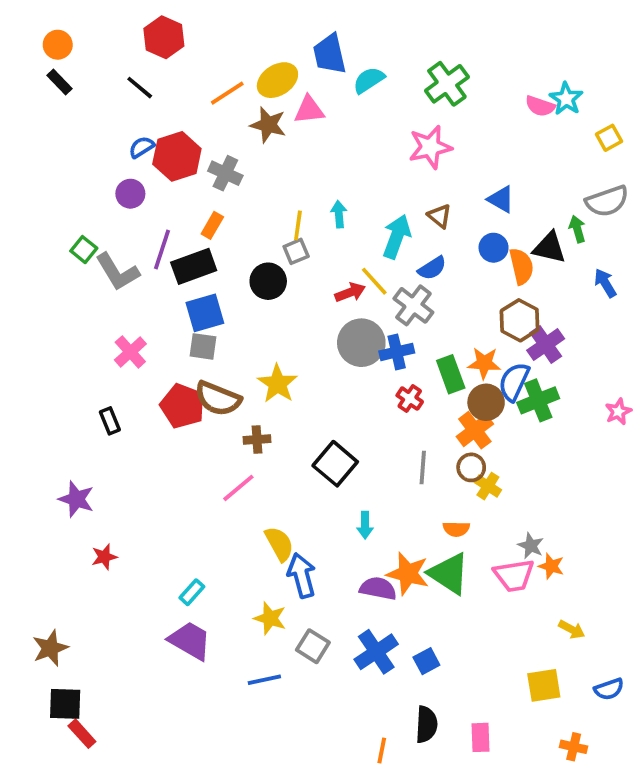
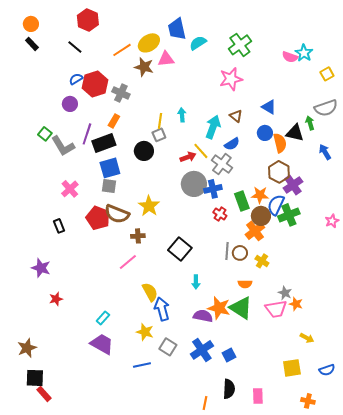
brown circle: (471, 467) -> (240, 253), moved

